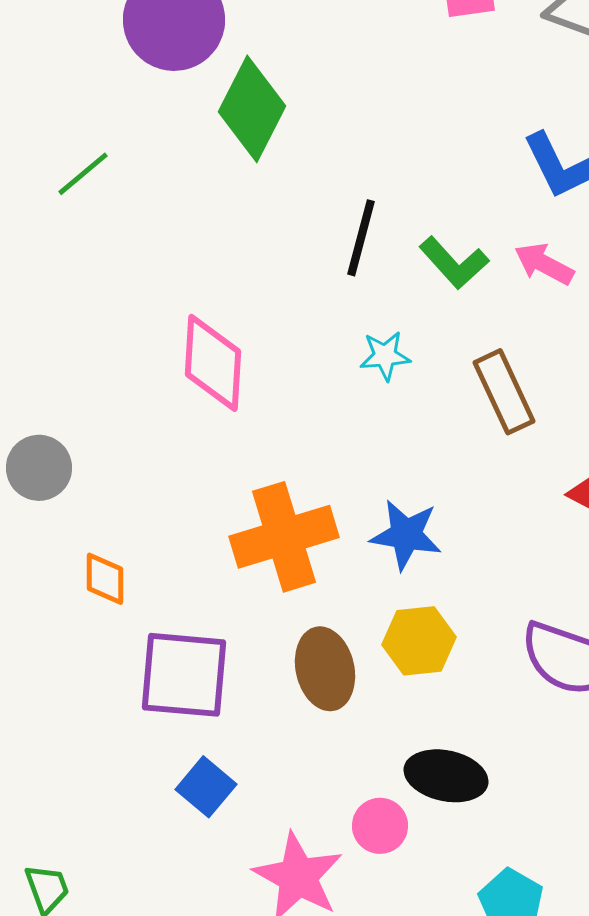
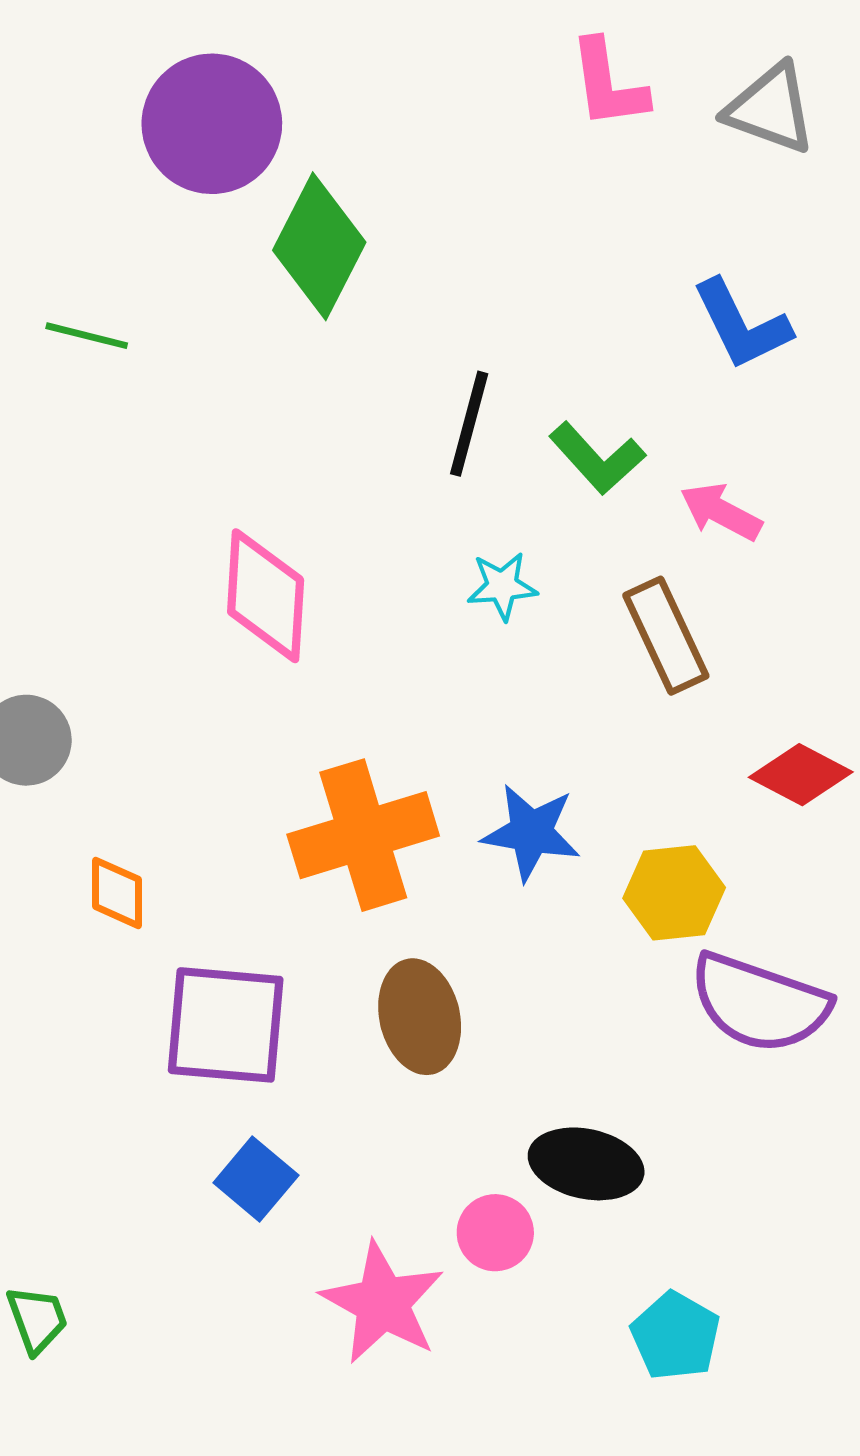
green line: (83, 174) -> (87, 336), turned 54
pink arrow: (544, 264) -> (721, 512), moved
yellow hexagon: (419, 641) -> (674, 893), moved

